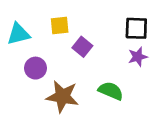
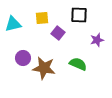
black square: (136, 28) -> (79, 15), moved
purple circle: (35, 68) -> (23, 58), moved

